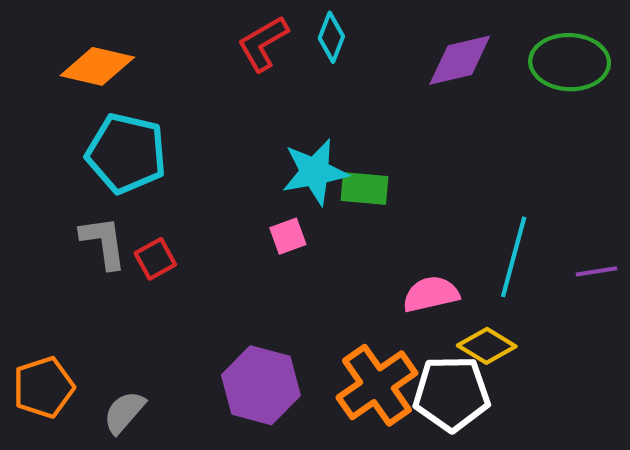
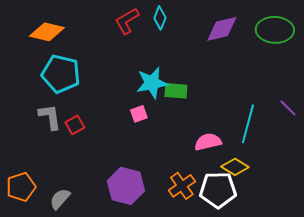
purple line: (596, 271) -> (288, 108), moved, turned 54
orange cross: (377, 385) -> (182, 186), size x0.7

